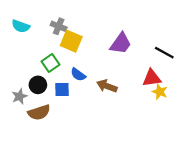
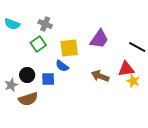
yellow square: (71, 41) -> (69, 48), moved, turned -30
green square: (51, 63) -> (38, 44), moved
brown arrow: (107, 86) -> (100, 76), moved

